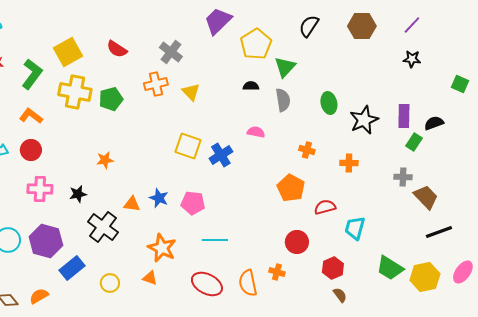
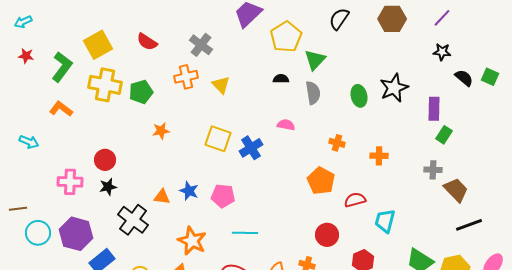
black star: (364, 120) -> (394, 88), moved
black semicircle: (434, 123) -> (464, 78), moved, turned 60
red circle: (31, 150) -> (105, 160), moved
orange star: (105, 160) -> (161, 131), moved

